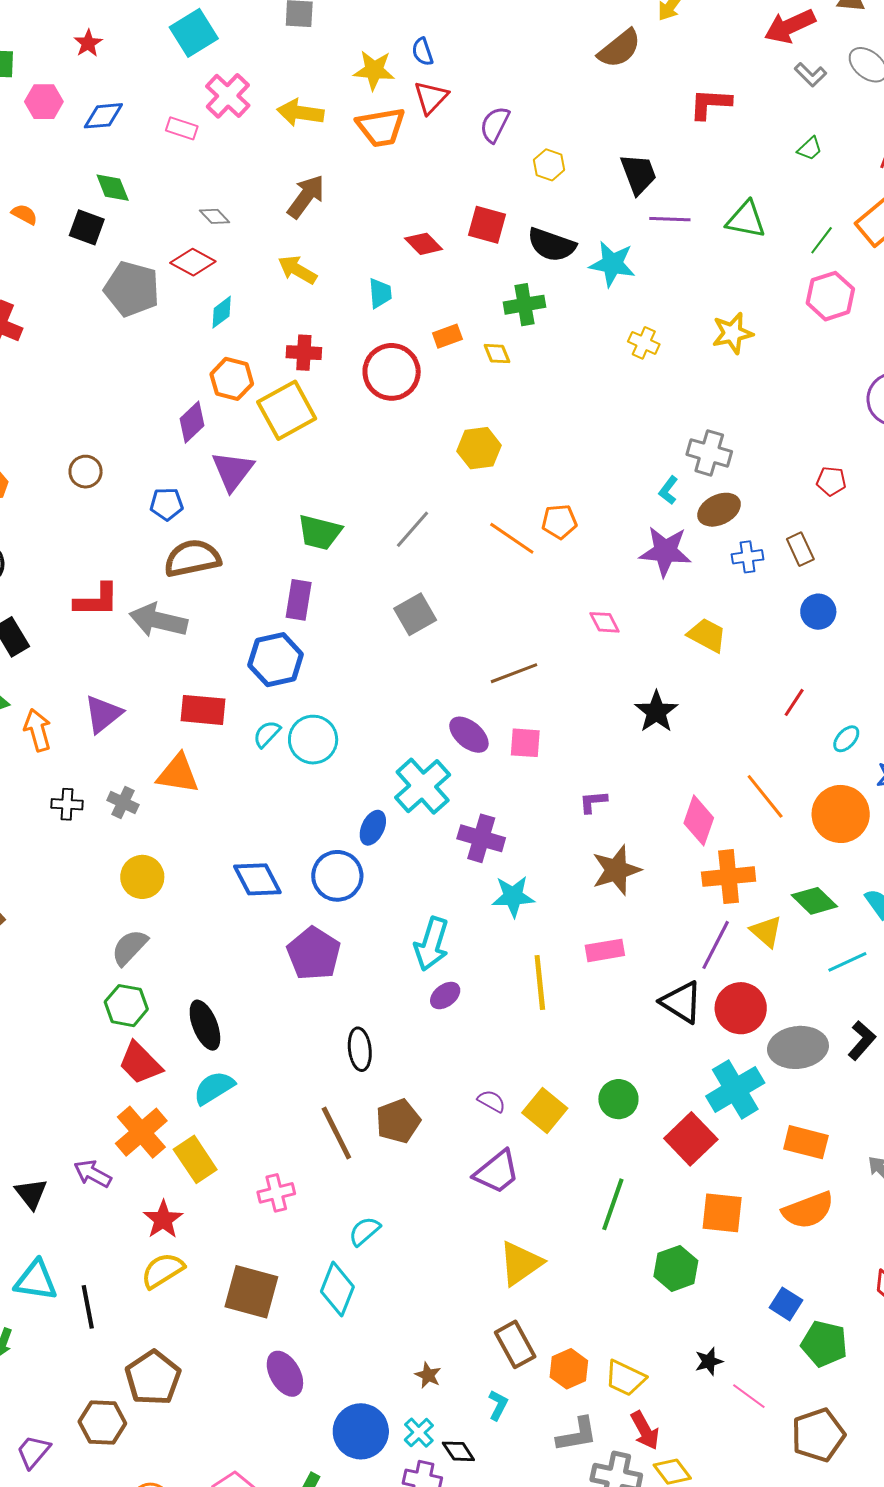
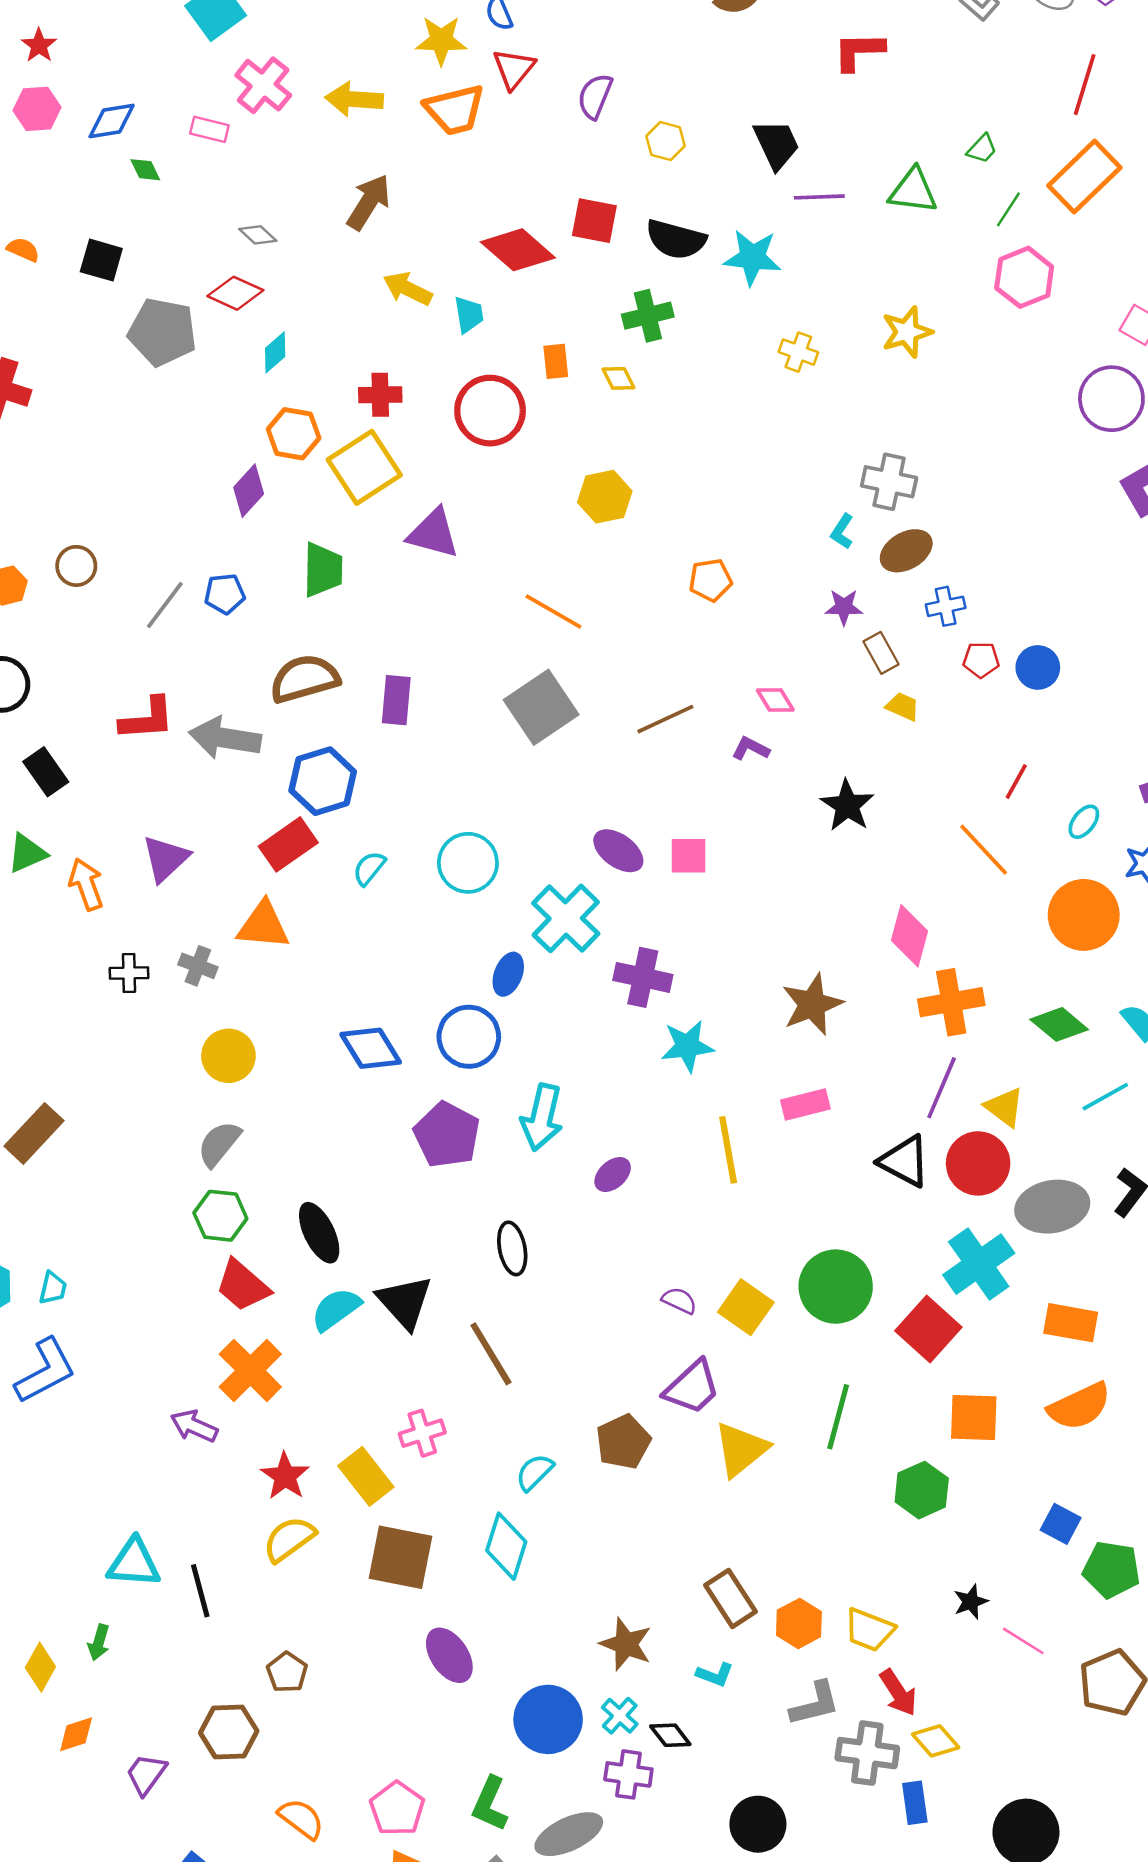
red star: (88, 43) -> (39, 45), moved
green trapezoid: (810, 149) -> (982, 149), moved
green diamond: (113, 188) -> (145, 170), moved, size x0.7
red diamond: (424, 244) -> (518, 250), size x1.5
yellow arrow: (297, 270) -> (408, 289), moved
orange rectangle: (447, 336) -> (556, 361), turned -72
purple triangle: (233, 471) -> (433, 533), moved, turned -48
brown circle: (86, 472) -> (76, 566), moved
red pentagon: (831, 481) -> (981, 660), moved
gray line: (412, 529) -> (165, 605), moved
green trapezoid: (320, 532) -> (323, 570), moved, turned -99
orange line: (512, 538) -> (553, 611), moved
brown rectangle: (800, 549) -> (881, 653), moved
purple star: (665, 551) -> (844, 607), size x0.6
brown semicircle: (192, 558) -> (304, 679), moved
gray square: (415, 614) -> (541, 707), size x1.4
yellow trapezoid: (707, 635) -> (903, 707), size x0.7
blue hexagon: (276, 660) -> (323, 781), moved
brown line: (514, 673) -> (665, 719), moved
red rectangle: (203, 710) -> (288, 844), turned -36
cyan circle: (313, 740) -> (468, 863), moved
orange line: (765, 796) -> (984, 850), moved
purple L-shape: (593, 802) -> (751, 749), moved, turned 36
yellow triangle: (766, 931) -> (1004, 1107), moved
cyan arrow: (432, 944) -> (542, 1117), moved
green circle: (618, 1099) -> (836, 1287), size x1.5
brown pentagon: (398, 1121) -> (623, 1442), moved
yellow rectangle: (195, 1159) -> (366, 1476), moved
black triangle: (31, 1194) -> (405, 1302), moved, size x1.4
yellow triangle: (521, 1263) -> (741, 1449), moved
brown star: (428, 1375) -> (626, 1644), size x1.6
brown pentagon: (153, 1378) -> (287, 1672), size x0.6
cyan L-shape: (498, 1405) -> (715, 1675), turned 88

